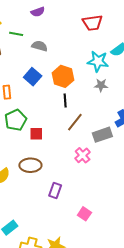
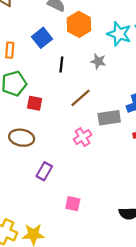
orange hexagon: (63, 76) -> (79, 24), moved
gray star: (101, 85) -> (98, 61), moved
black line: (65, 100) -> (61, 64), moved
pink square: (84, 214) -> (73, 204), turned -32

